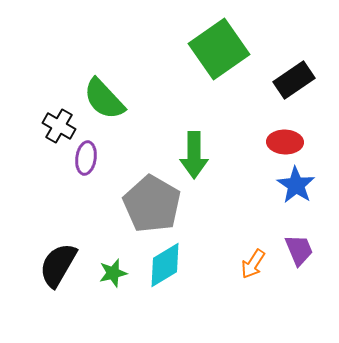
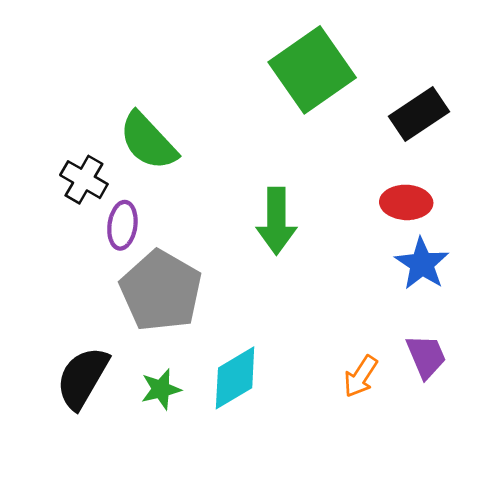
gray pentagon: (152, 204) -> (161, 291), moved

